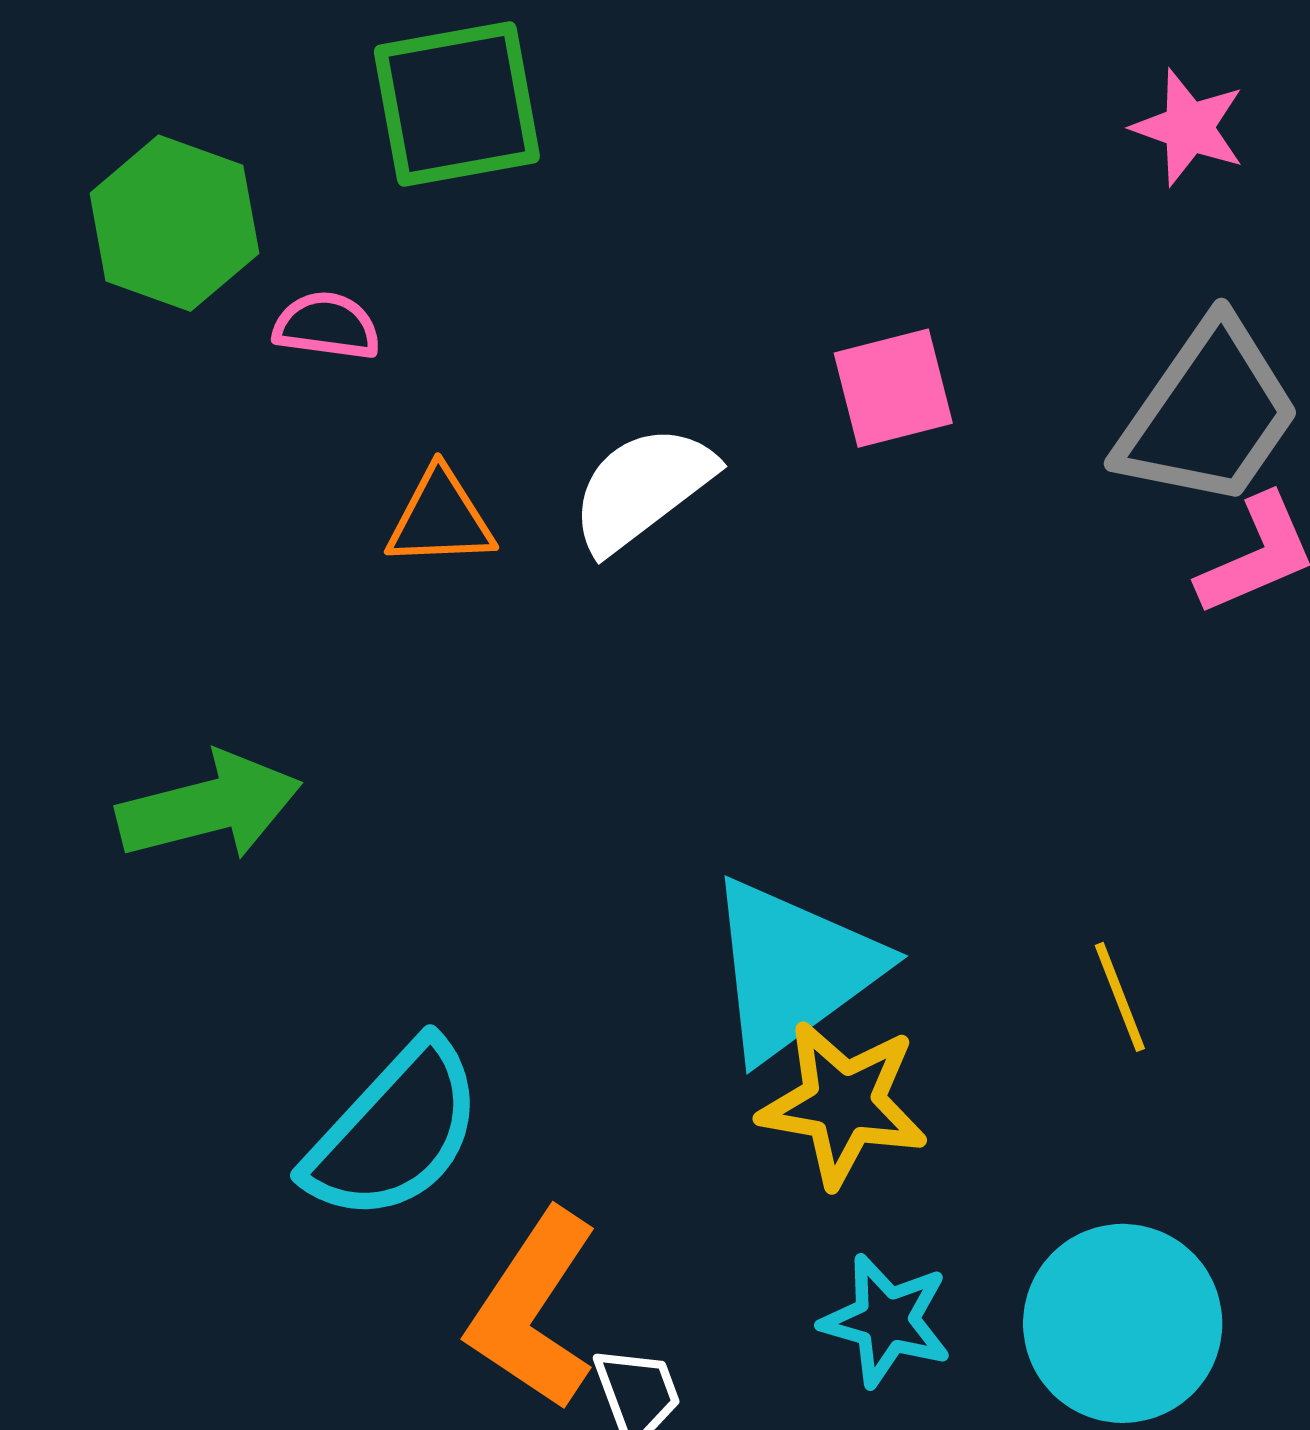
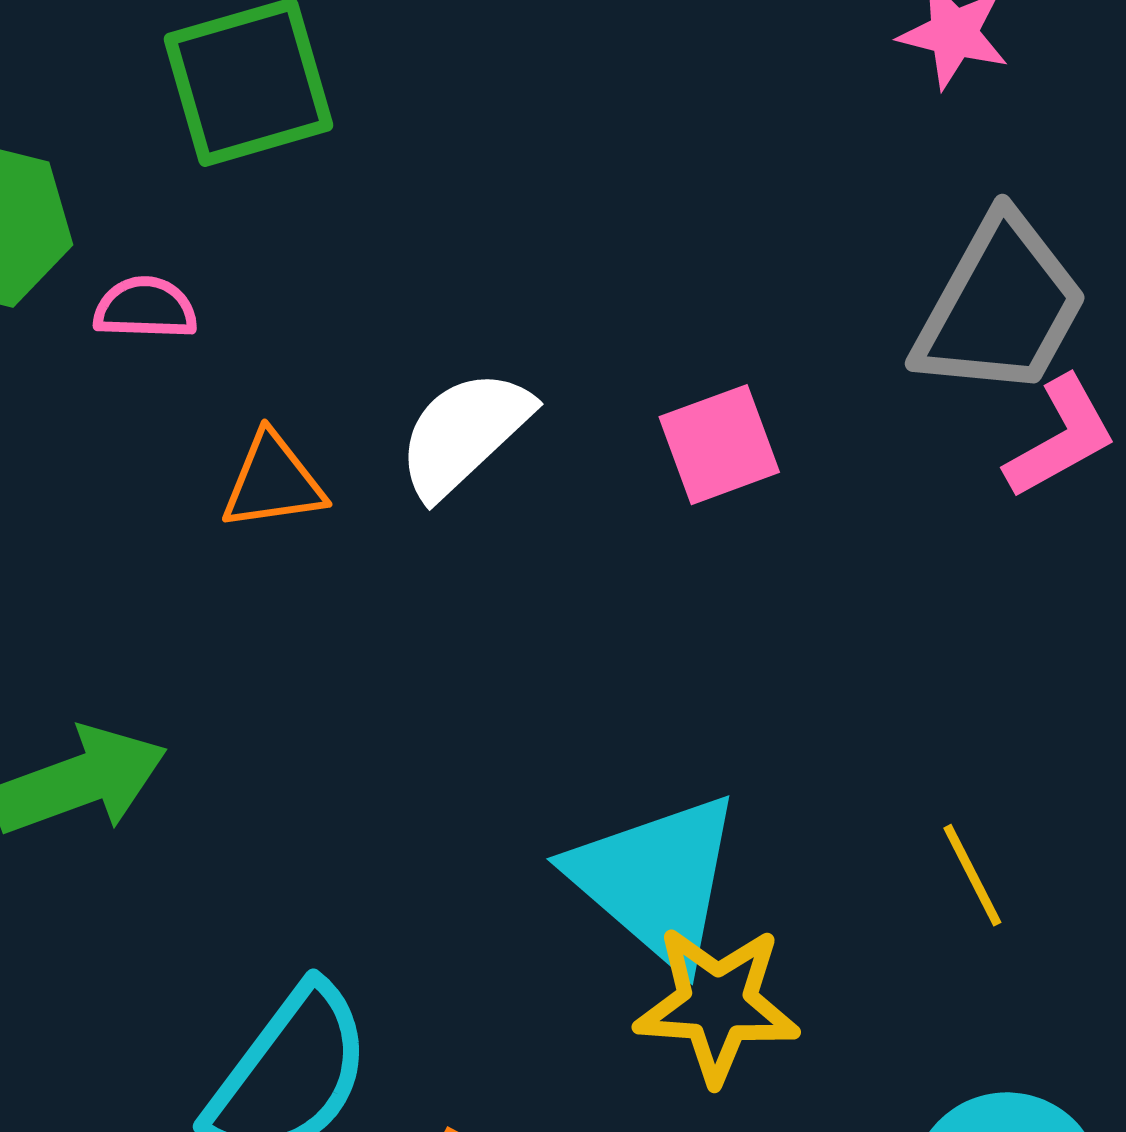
pink square: (893, 388) -> (719, 445), moved
cyan triangle: (793, 969) -> (656, 880), turned -37

